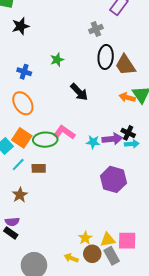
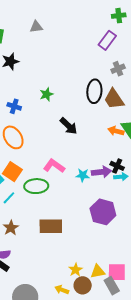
gray cross: (96, 29) -> (118, 69), moved
green ellipse: (45, 140) -> (36, 186), moved
brown rectangle: (39, 168) -> (51, 226), moved, size x1.6
gray rectangle: (112, 256) -> (112, 286), moved

